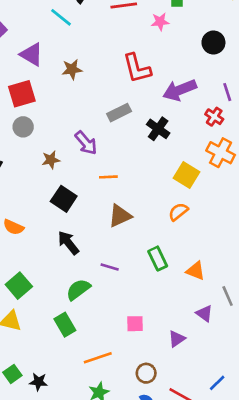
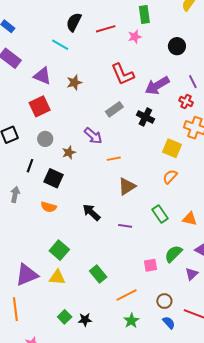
gray circle: (23, 127) -> (45, 139), moved
black square: (64, 199) -> (54, 178), moved
green semicircle: (78, 289) -> (173, 254), moved
purple triangle: (177, 339) -> (192, 274), moved

